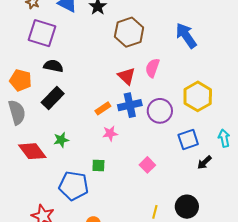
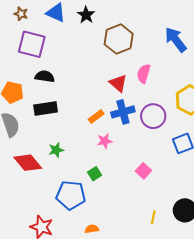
black rectangle: (53, 98) -> (46, 108), turned 40
green square: (98, 165) -> (95, 174), turned -32

